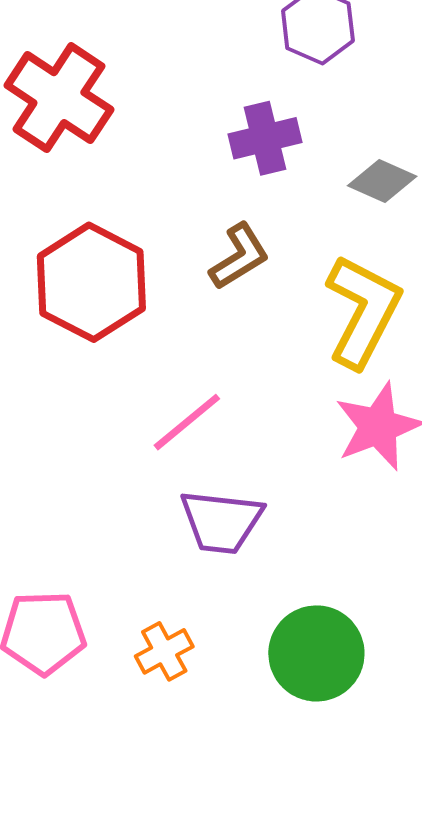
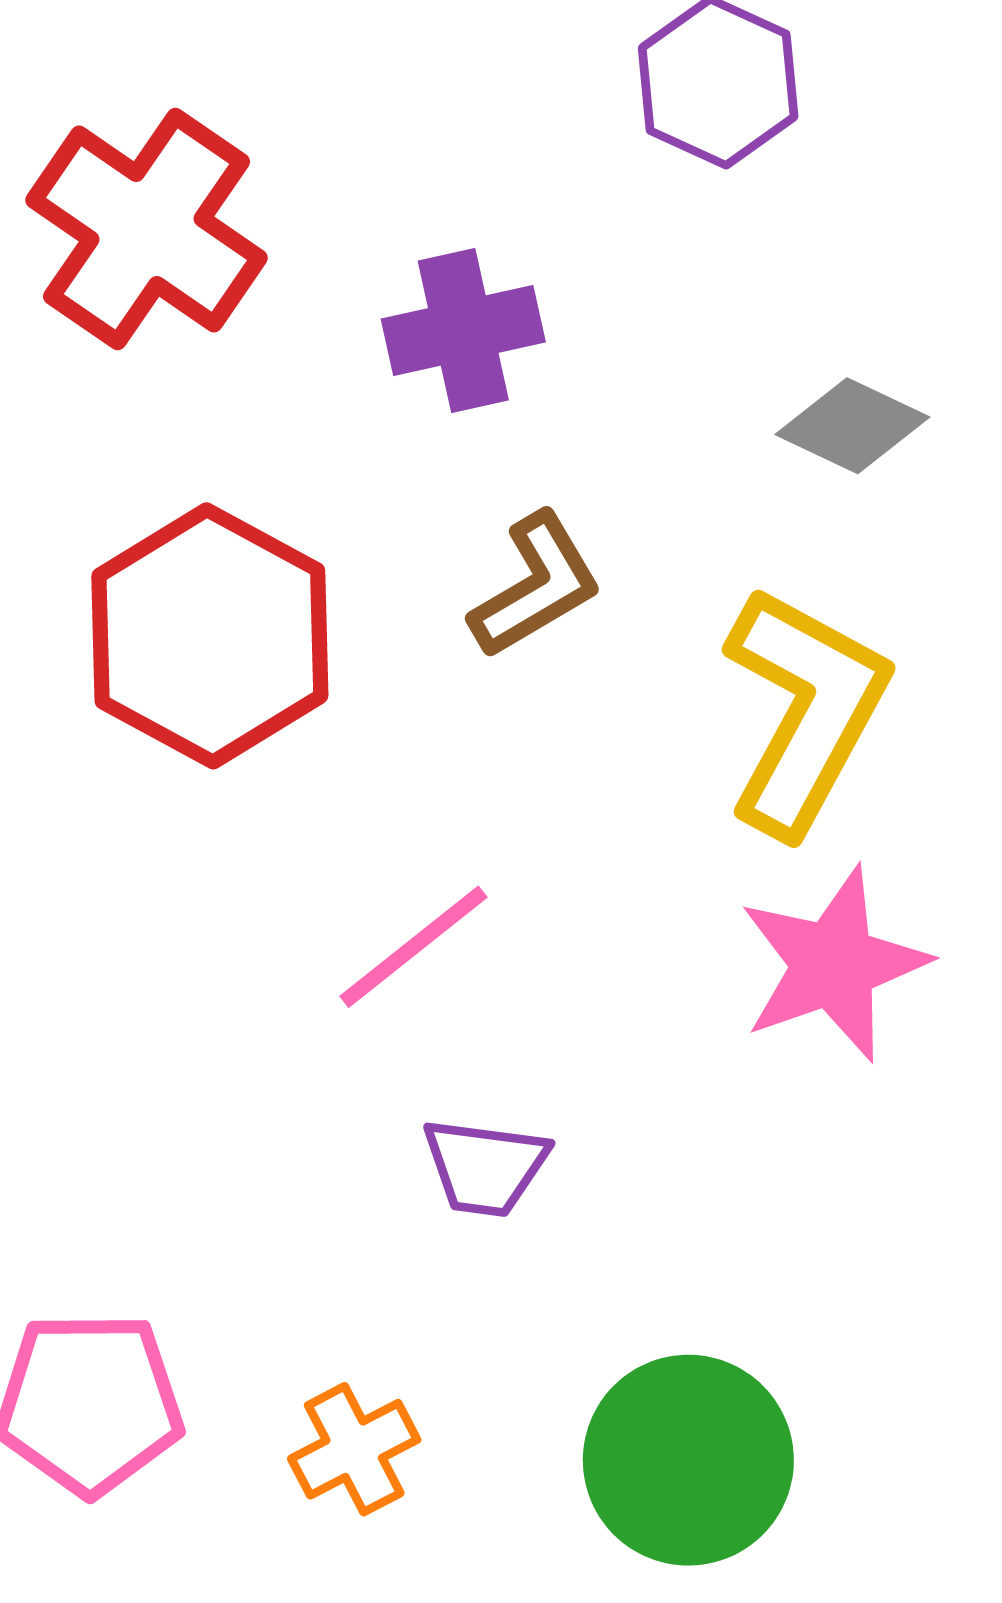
purple cross: (265, 138) -> (463, 331), moved
purple trapezoid: (221, 522) -> (485, 1167), size x0.7

